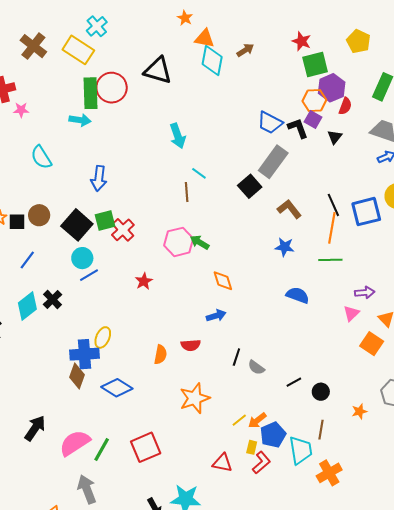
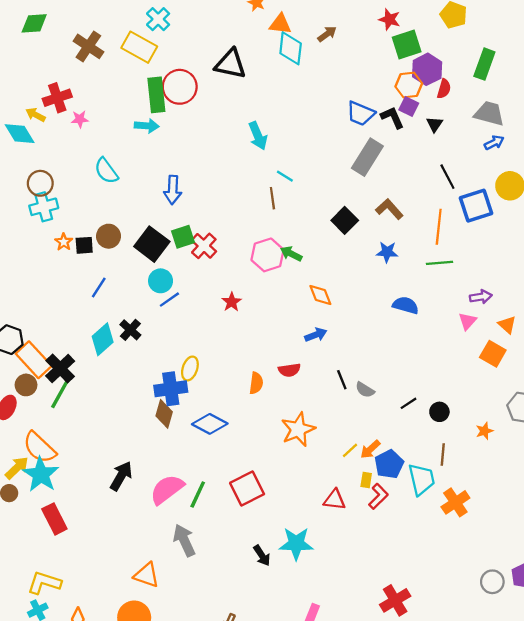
black square: (250, 186) -> (345, 220), moved
black line: (333, 205) -> (447, 177), moved
black line: (236, 357) -> (342, 380), turned -36

